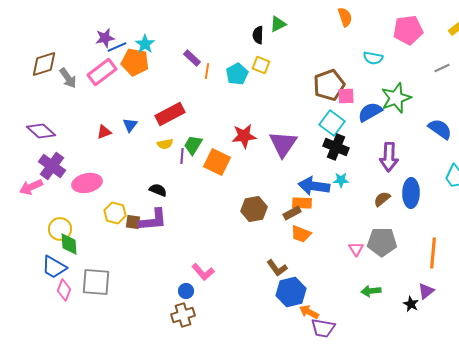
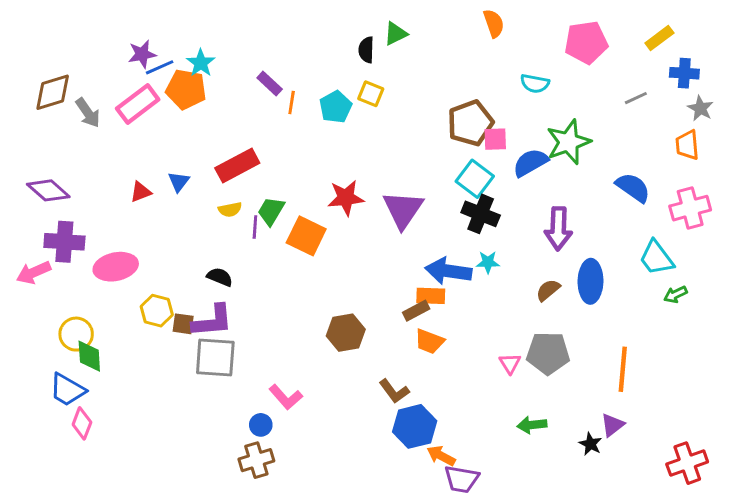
purple cross: (52, 166) -> (64, 242), turned -32
brown hexagon: (254, 209) -> (346, 333), moved
gray square: (96, 282) -> (215, 358), moved

